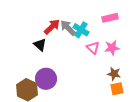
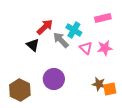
gray arrow: (68, 28) -> (61, 40), moved
brown star: (114, 74) -> (99, 84), moved
purple circle: (46, 79) -> (54, 79), moved

